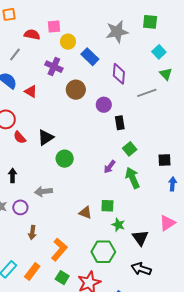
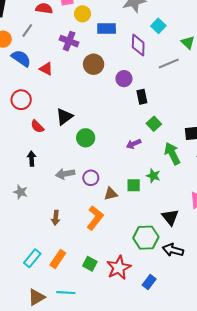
cyan square: (159, 52) -> (158, 26), moved
blue rectangle: (90, 57) -> (107, 29), turned -42
red semicircle: (20, 137) -> (37, 126), moved
purple arrow: (110, 167) -> (134, 144), turned 32
green arrow: (133, 178) -> (172, 154), moved
purple circle: (20, 207) -> (91, 178), moved
brown triangle: (85, 213) -> (111, 194), turned -32
green star: (118, 225) -> (153, 176), moved
orange L-shape: (59, 250) -> (95, 218), moved
green hexagon: (103, 252) -> (146, 238), moved

